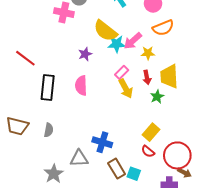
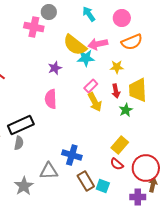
pink arrow: (133, 41) -> (98, 44), moved, turned 30
black rectangle: (48, 88) -> (21, 125), moved, turned 60
brown arrow: (184, 173) -> (153, 185), turned -104

